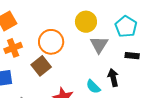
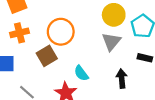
yellow circle: (86, 22) -> (114, 15), moved
cyan semicircle: (93, 87) -> (81, 73), moved

